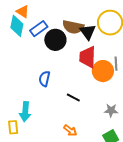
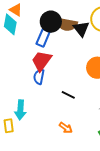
blue rectangle: (39, 29) -> (43, 38), moved, turned -30
black circle: (55, 40) -> (51, 22), moved
red trapezoid: (88, 57) -> (42, 61), moved, turned 35

